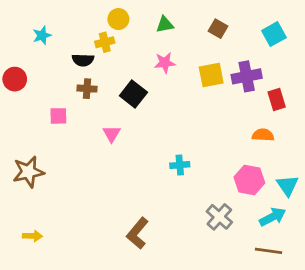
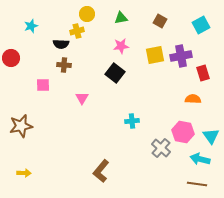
black square: (133, 94) -> (115, 73), moved
gray cross: (219, 217) -> (161, 148), moved
cyan arrow: (273, 217) -> (200, 159), turned -138

